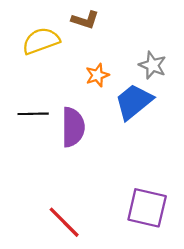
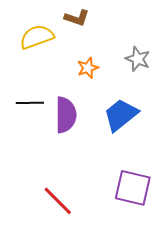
blue trapezoid: (134, 102) -> (121, 115), moved

